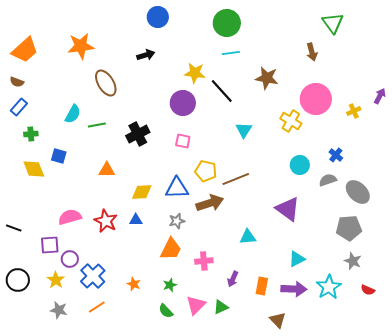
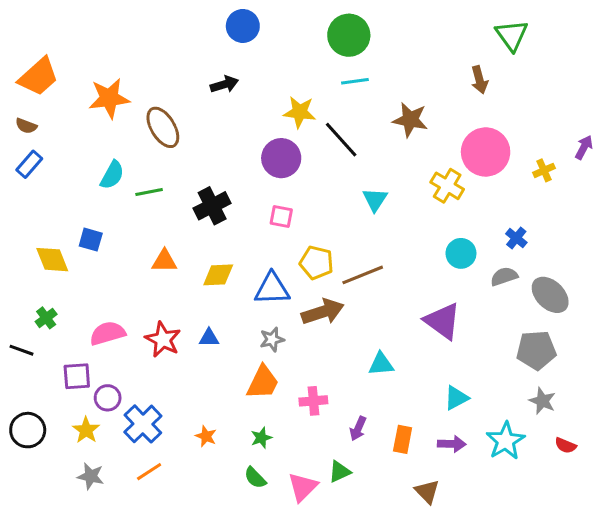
orange star: (81, 46) -> (109, 98), moved
green cross: (31, 134) -> (46, 318), moved, turned -32
yellow diamond: (142, 192) -> (218, 275), moved
purple arrow: (294, 289) -> (452, 444), size x0.7
pink triangle: (196, 305) -> (303, 487), moved

